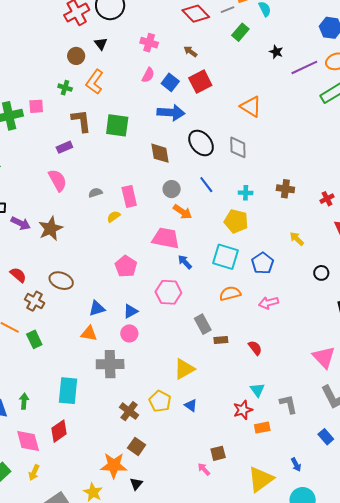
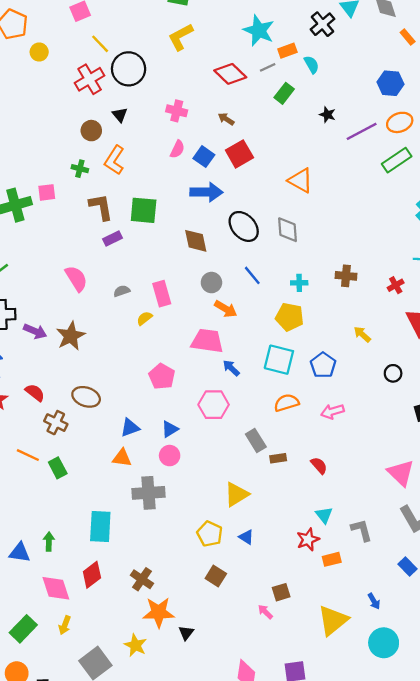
purple rectangle: (64, 147) -> (113, 239), moved
brown cross: (129, 411) -> (142, 579), moved
brown square: (137, 446) -> (216, 576), moved

